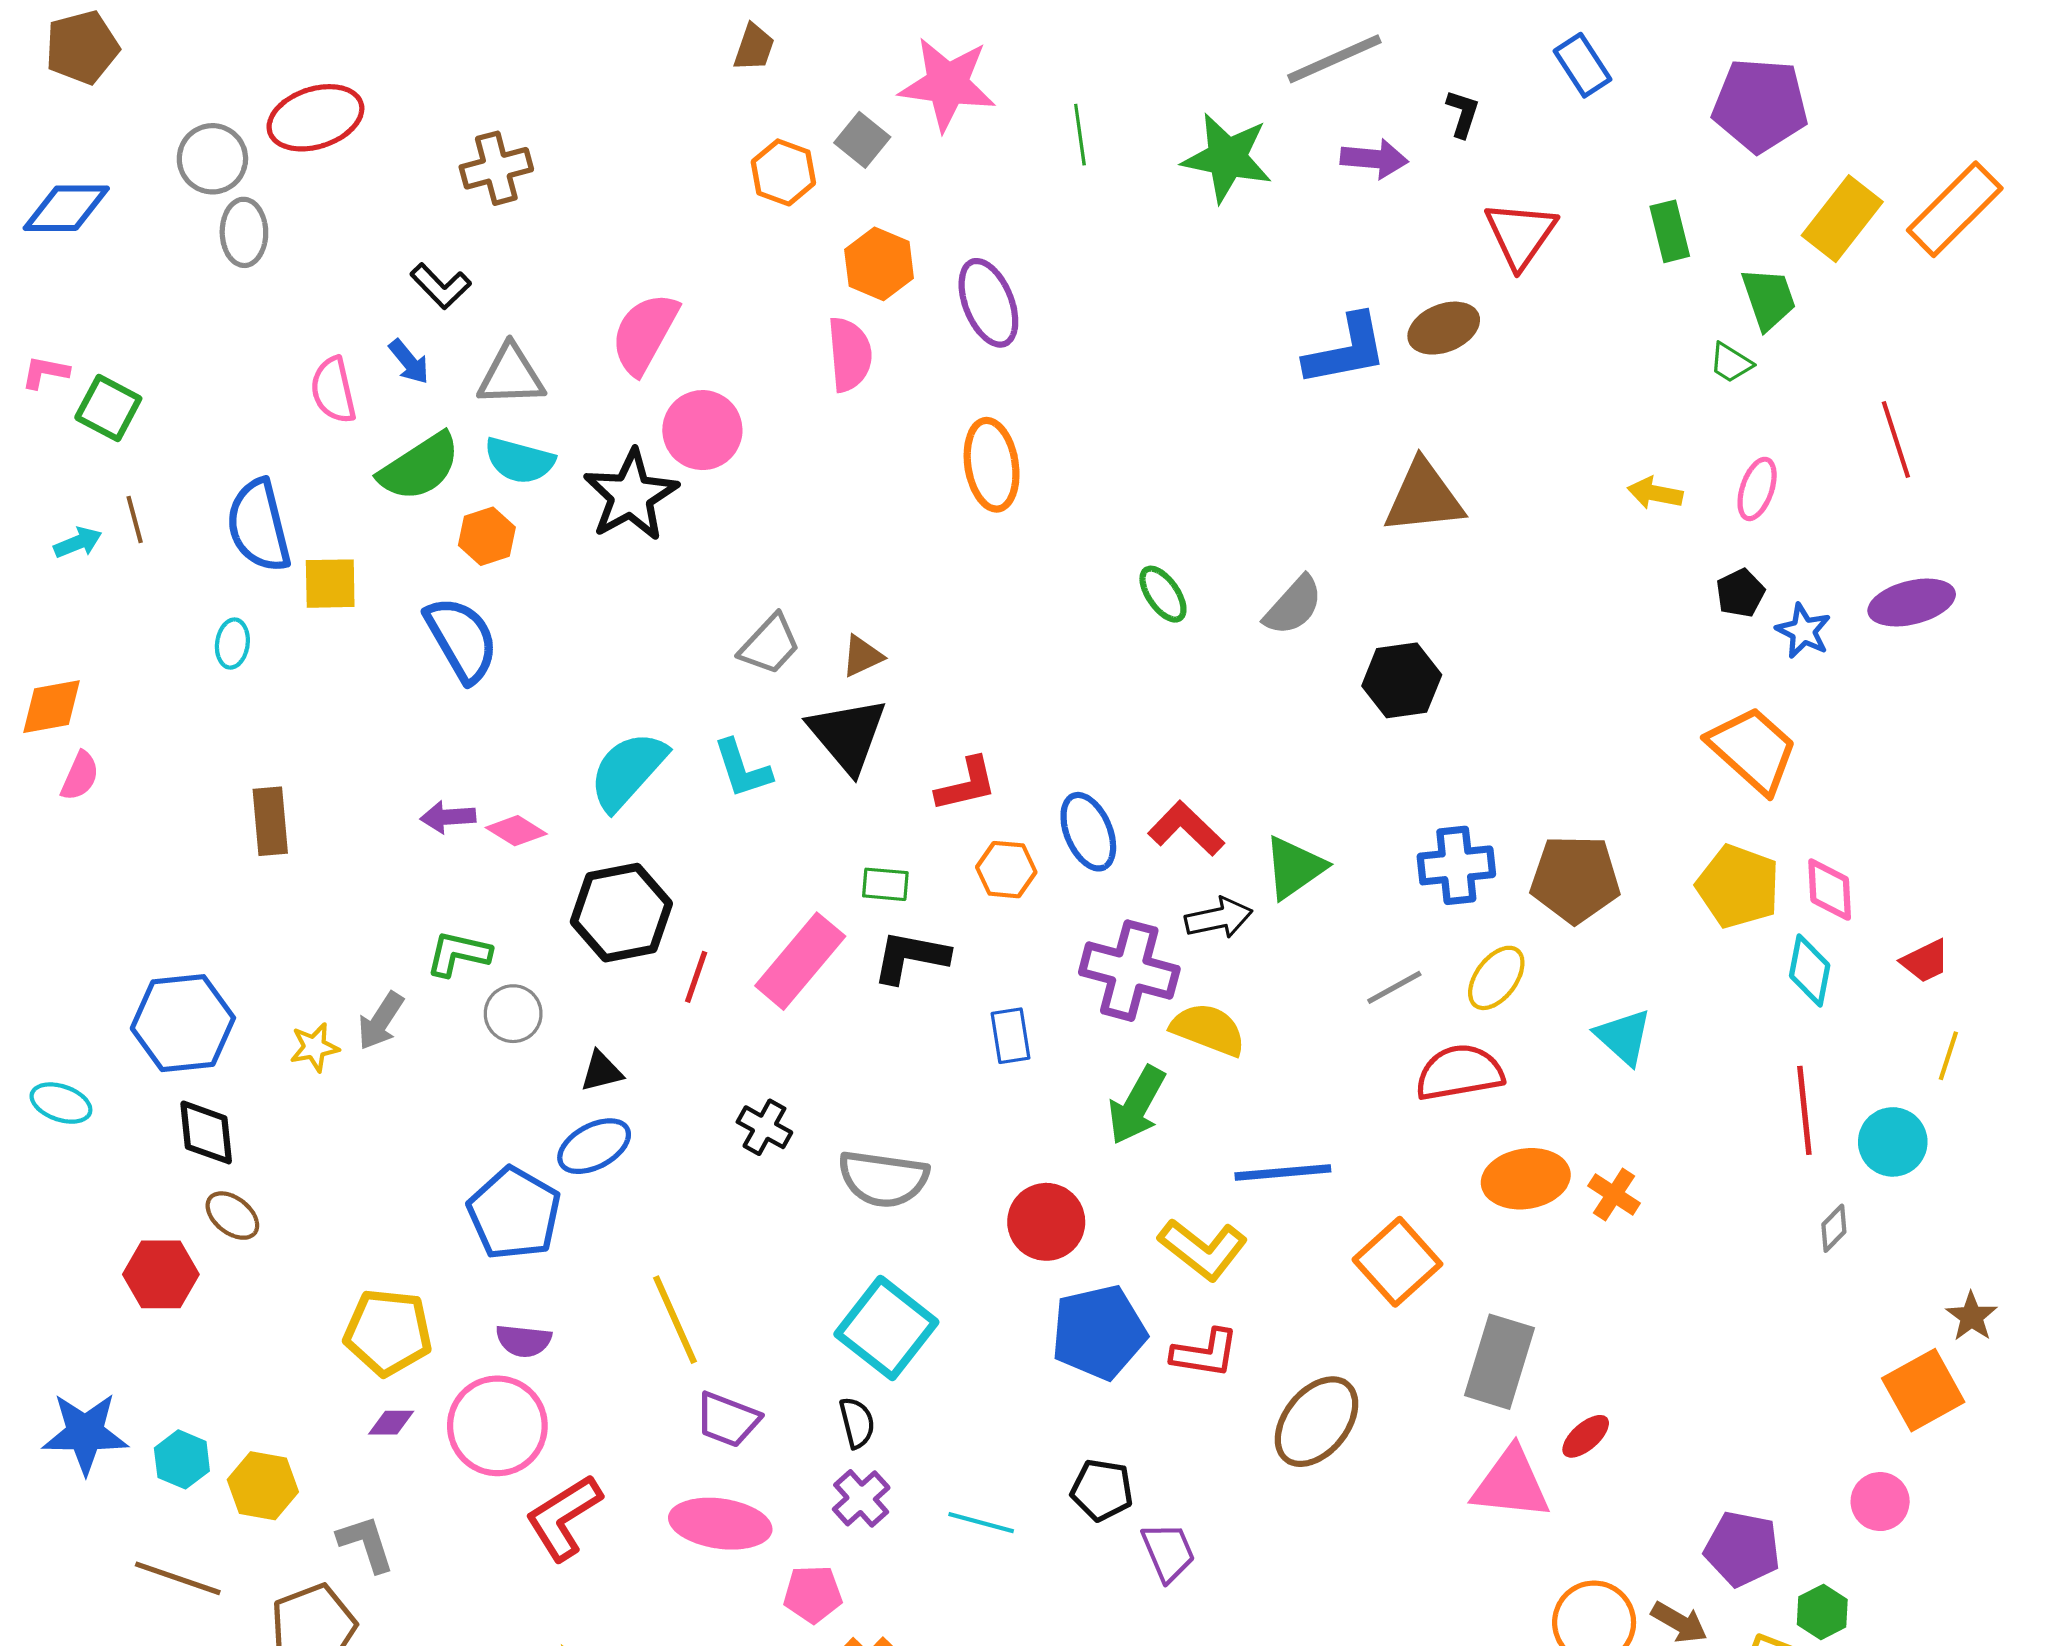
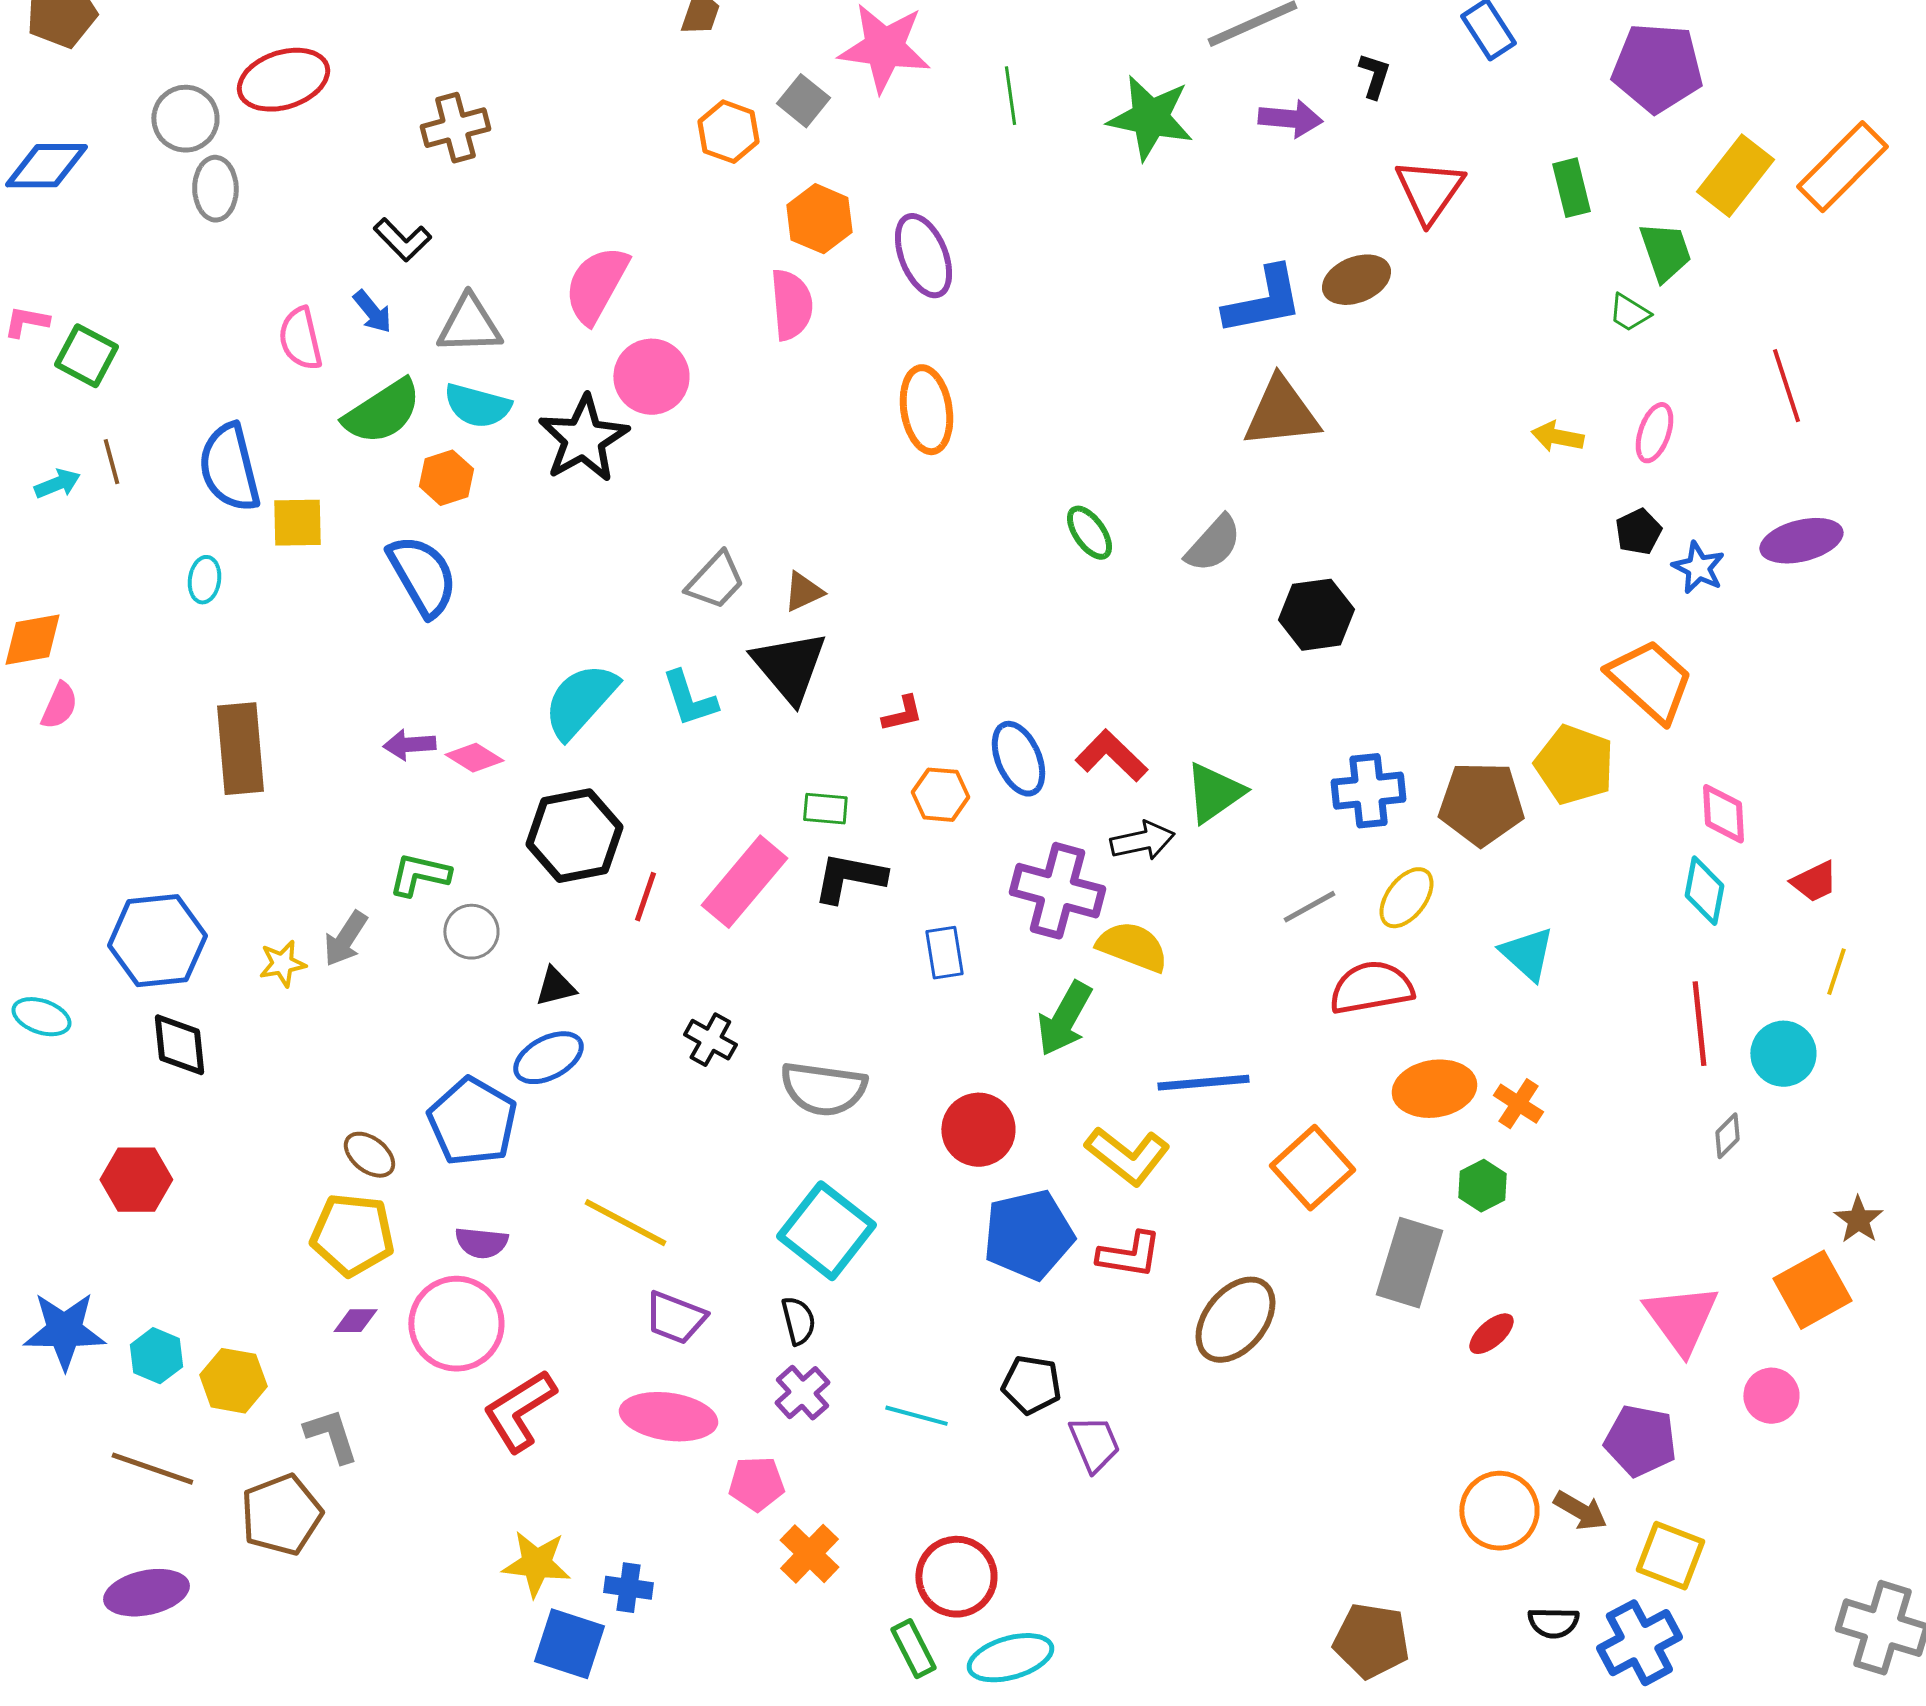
brown triangle: (1424, 497) -> (1281, 413), moved
red L-shape: (966, 784) -> (902, 714), size x0.7
brown rectangle: (270, 821) -> (240, 749), size x1.4
yellow pentagon: (1738, 886) -> (1574, 765), moved
brown ellipse: (232, 1216) -> (369, 1155), moved
yellow line: (675, 1320) -> (625, 1223), turned -38
pink triangle: (1511, 1484) -> (1681, 1319), moved, turned 48
green hexagon: (1822, 1612) -> (1482, 1186), moved

